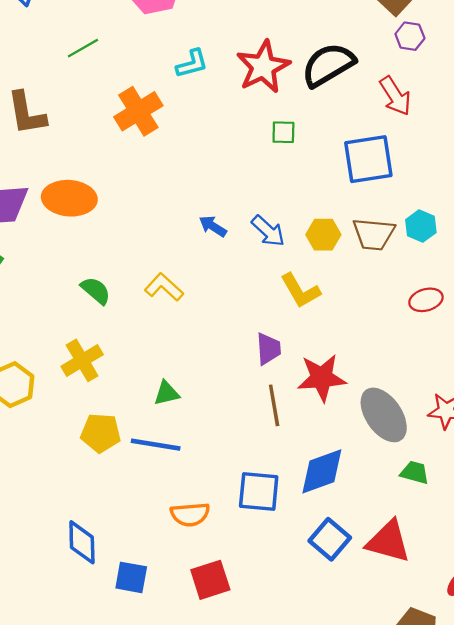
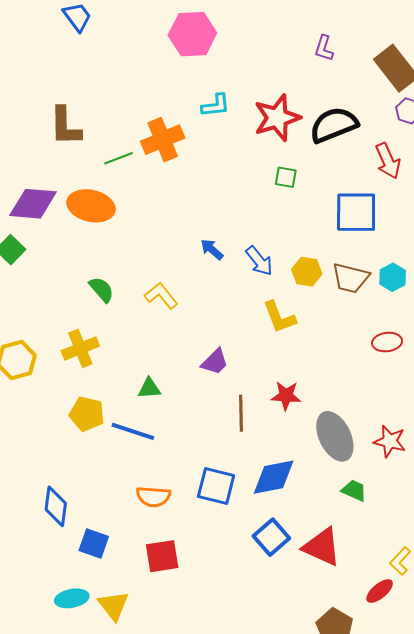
green line: (83, 48) -> (119, 158), moved
purple trapezoid: (268, 349) -> (215, 362), moved, turned 40
red star: (322, 378) -> (286, 396), size x0.7

